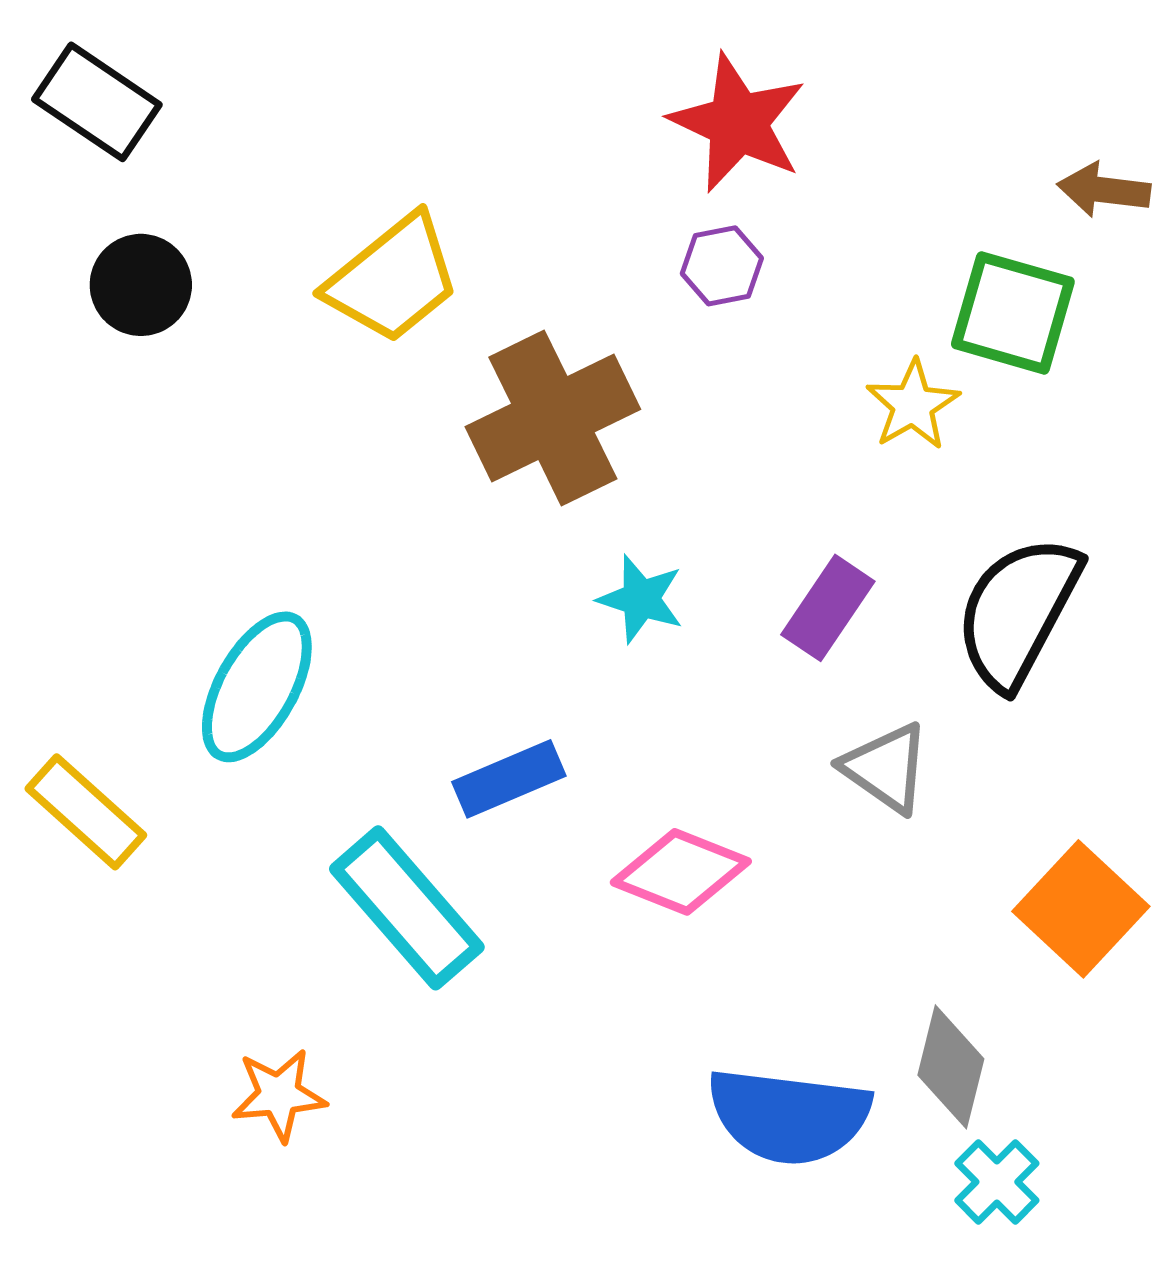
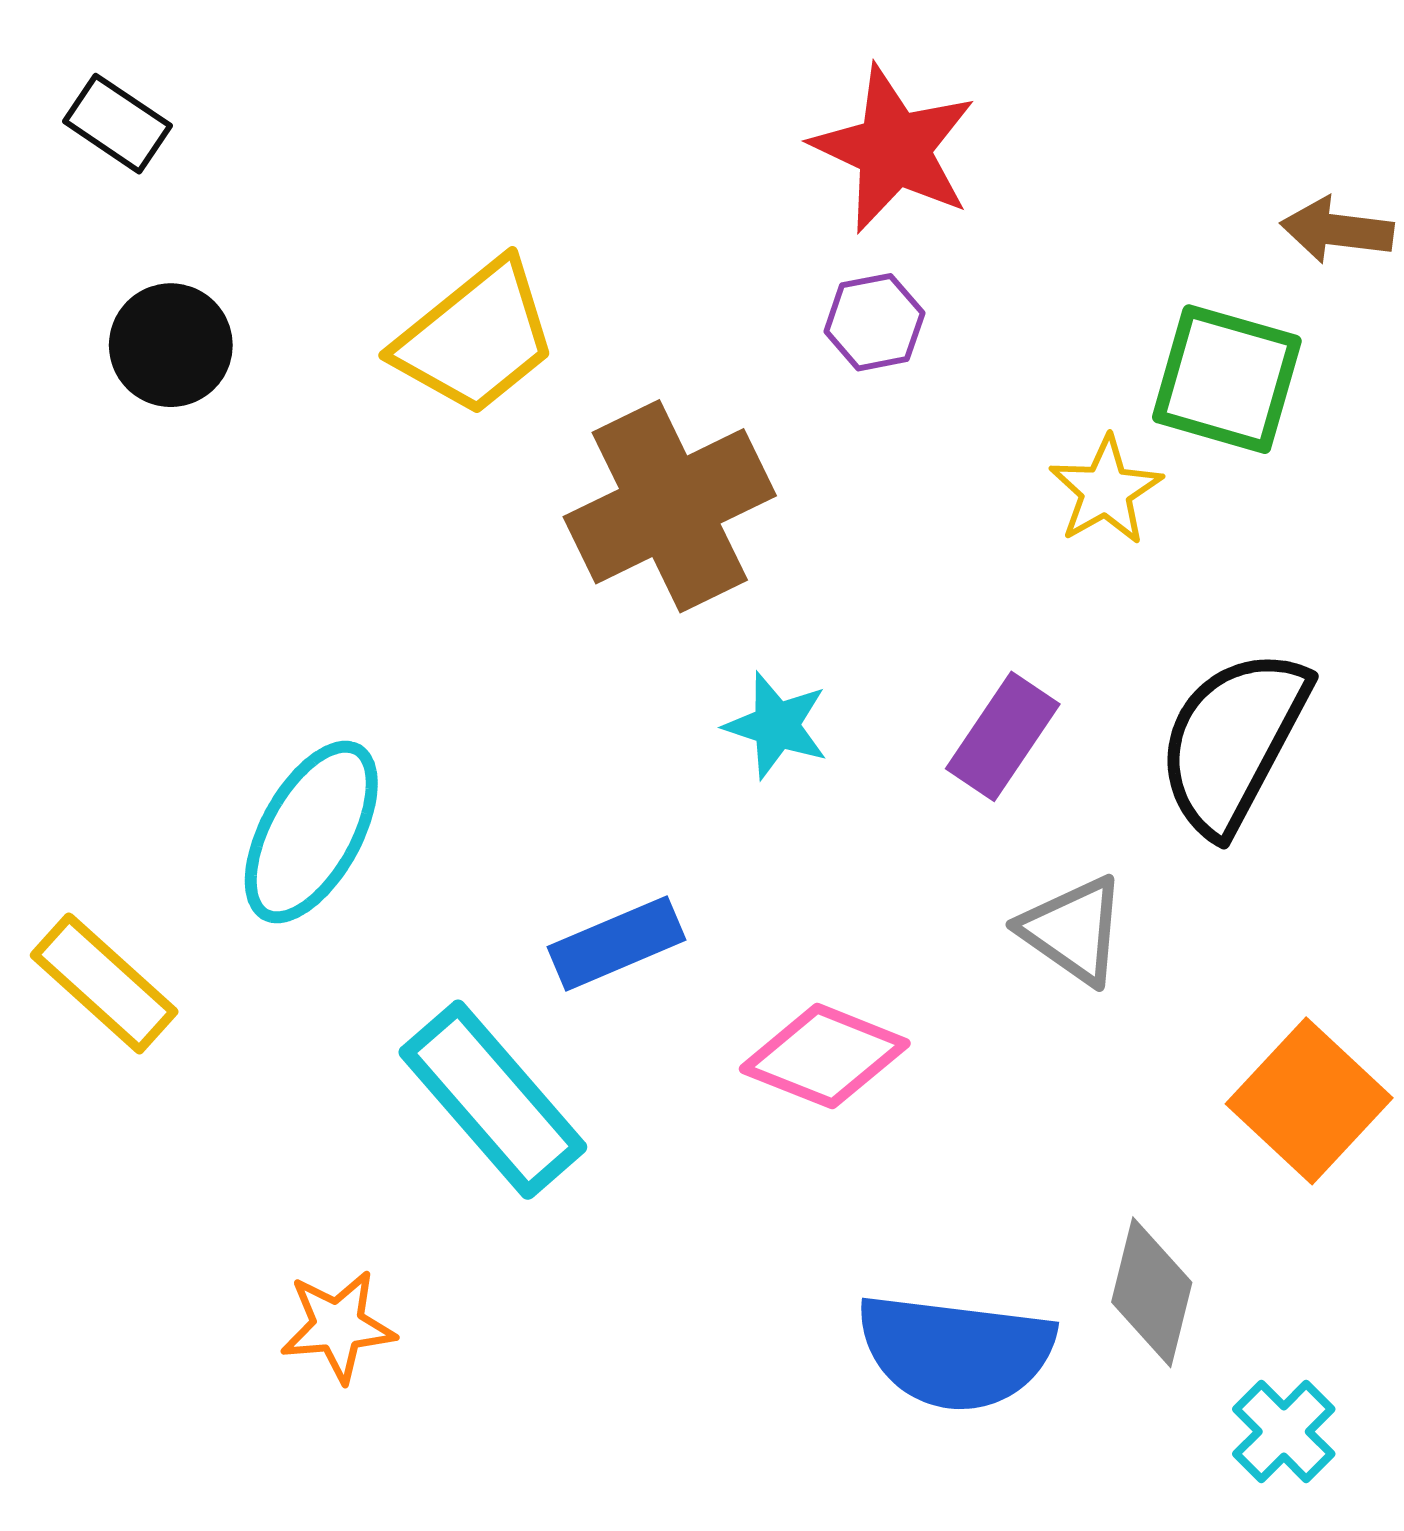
black rectangle: (97, 102) -> (117, 124), size x0.7
cyan cross: (997, 1182) -> (1284, 1432), moved

